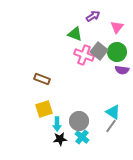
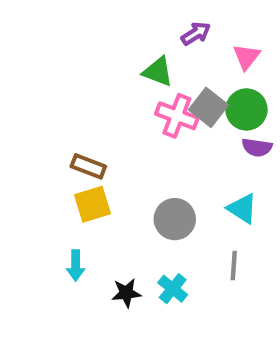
yellow square: (44, 109) -> (93, 204), moved
cyan triangle: (113, 112) -> (242, 209), moved
gray circle: (79, 121) -> (175, 219), moved
cyan arrow: (57, 124) -> (76, 265), moved
gray line: (111, 126) -> (234, 265), turned -32

